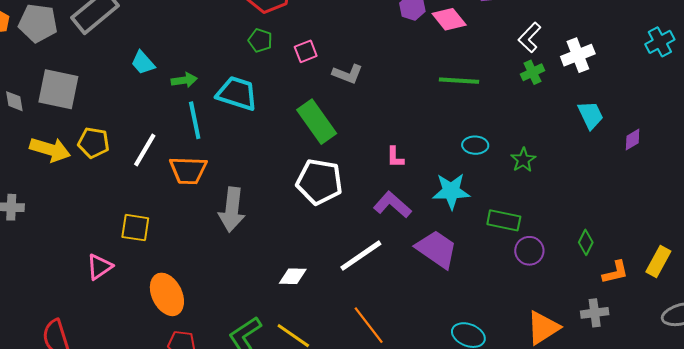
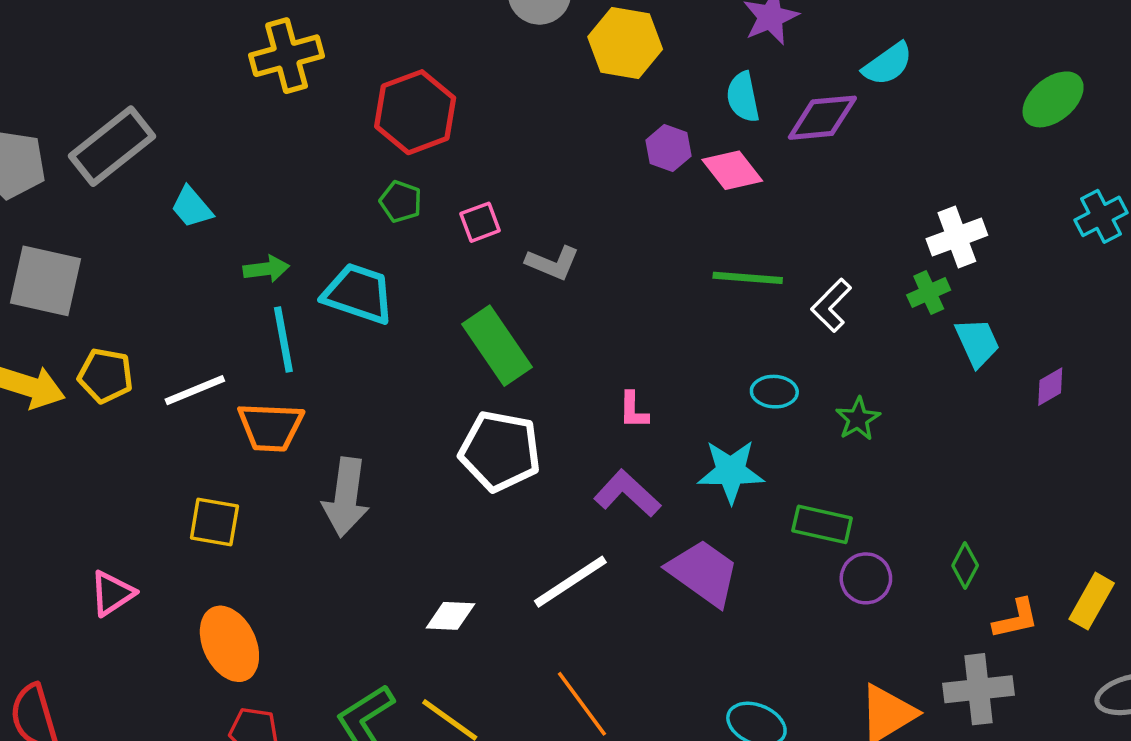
white L-shape: (530, 37) -> (831, 305), moved
cyan trapezoid: (143, 63) -> (192, 207), moved
green cross: (532, 72) -> (929, 293), moved
white line: (145, 150) -> (195, 390), turned 36
yellow square: (135, 228) -> (214, 522), moved
gray cross: (595, 313) -> (978, 689), size x1.4

